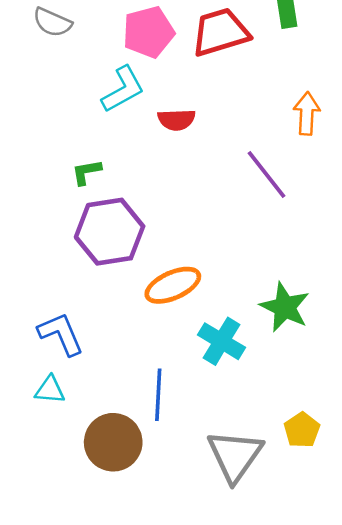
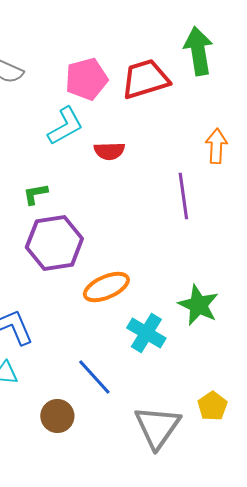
purple line: (267, 174) -> (183, 196), turned 30
blue line: (158, 395) -> (94, 377), turned -45
brown circle: (113, 442) -> (57, 416), size x0.7

